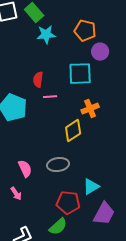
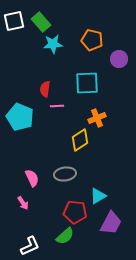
purple circle: (100, 52) -> (119, 59), moved

